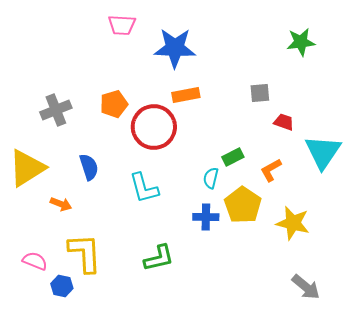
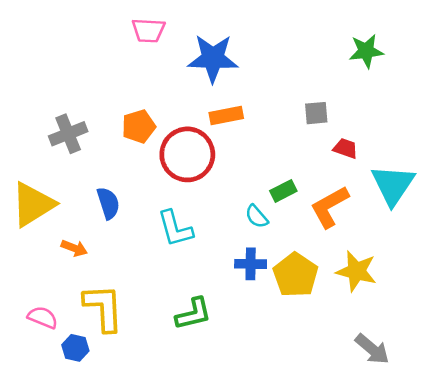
orange L-shape: (271, 170) -> (330, 207), size x1.5
cyan semicircle: (211, 178) -> (257, 216), turned -55
yellow pentagon: (243, 205) -> (296, 275), moved

